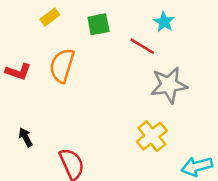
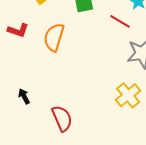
red L-shape: (18, 72) -> (18, 30), moved

